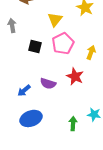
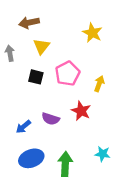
yellow triangle: (55, 19) -> (42, 46), moved
green arrow: (73, 123) -> (65, 164), moved, size x1.5

